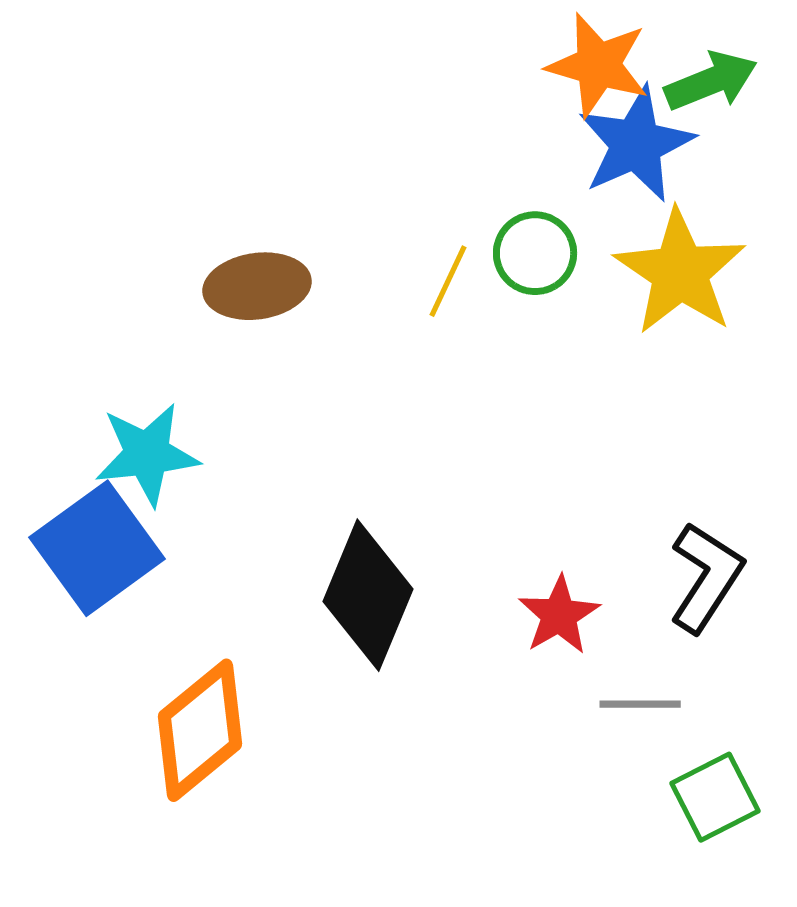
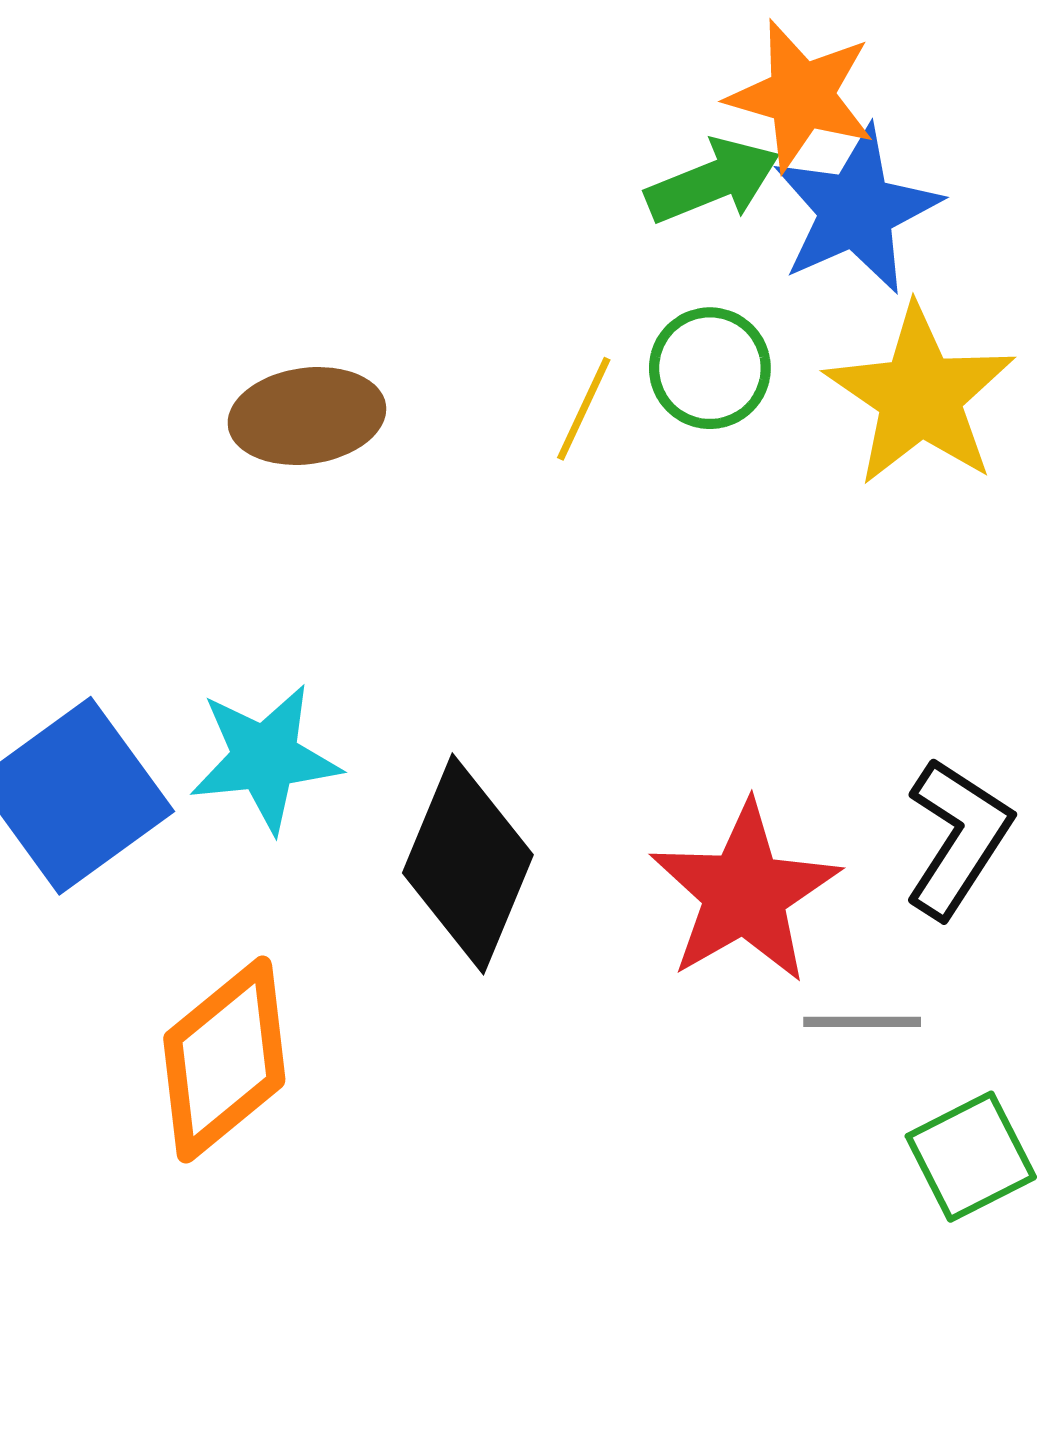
green arrow: (711, 81) -> (713, 181), moved
cyan star: (147, 454) -> (265, 758), moved
red star: (559, 615) -> (745, 893), size x1.6

